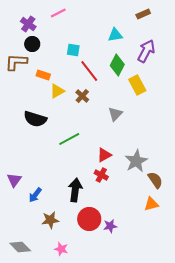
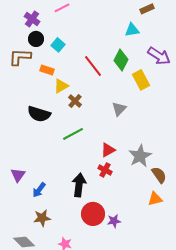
cyan triangle: (115, 35) -> (132, 30), moved
cyan square: (73, 50) -> (58, 45), moved, turned 32
purple arrow: (146, 51) -> (159, 56), moved, turned 95
brown cross: (82, 96) -> (75, 101), moved
brown star: (50, 220) -> (42, 218), moved

